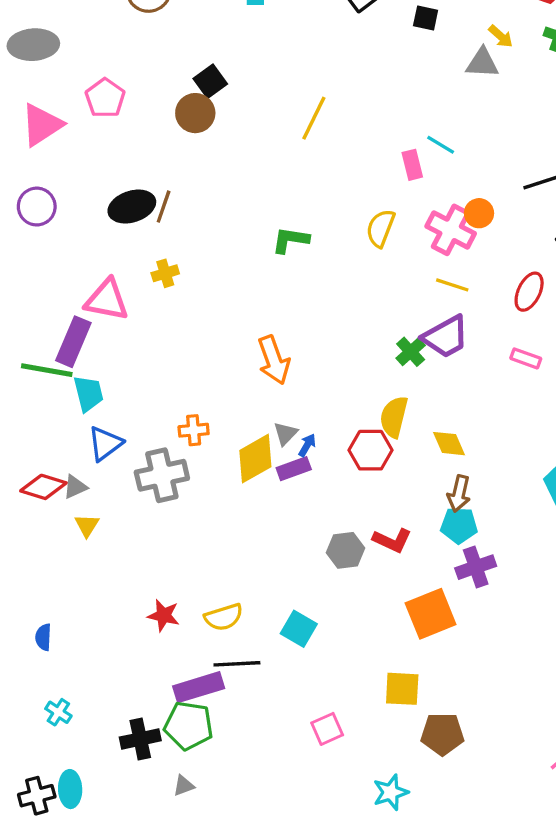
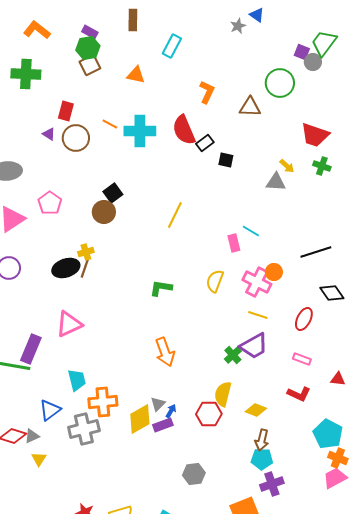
black square: (426, 18) -> (226, 160), moved
yellow cross: (165, 273) -> (86, 252), moved
pink triangle: (107, 300) -> (69, 324), moved, turned -36
orange arrow: (274, 360) -> (165, 352), moved
cyan trapezoid: (88, 393) -> (77, 380), moved
orange cross: (194, 430) -> (103, 402), size x1.6
yellow diamond: (449, 444) -> (256, 410), turned -45
red L-shape: (392, 540) -> (299, 394), moved

